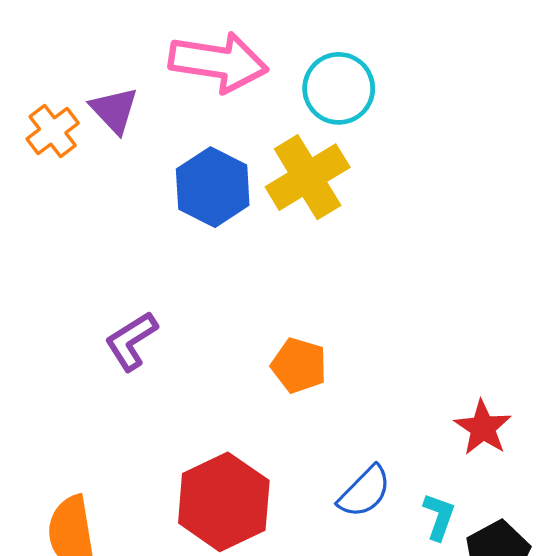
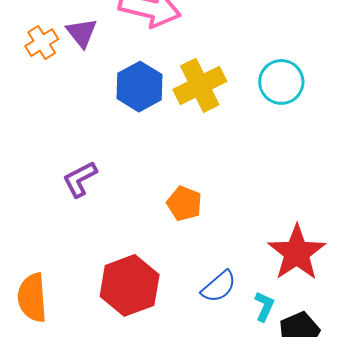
cyan circle: (339, 88) -> (281, 82), moved
red star: (483, 428) -> (297, 253), size x1.6

